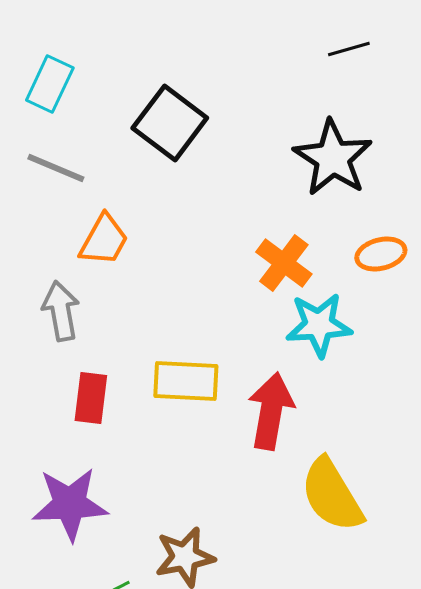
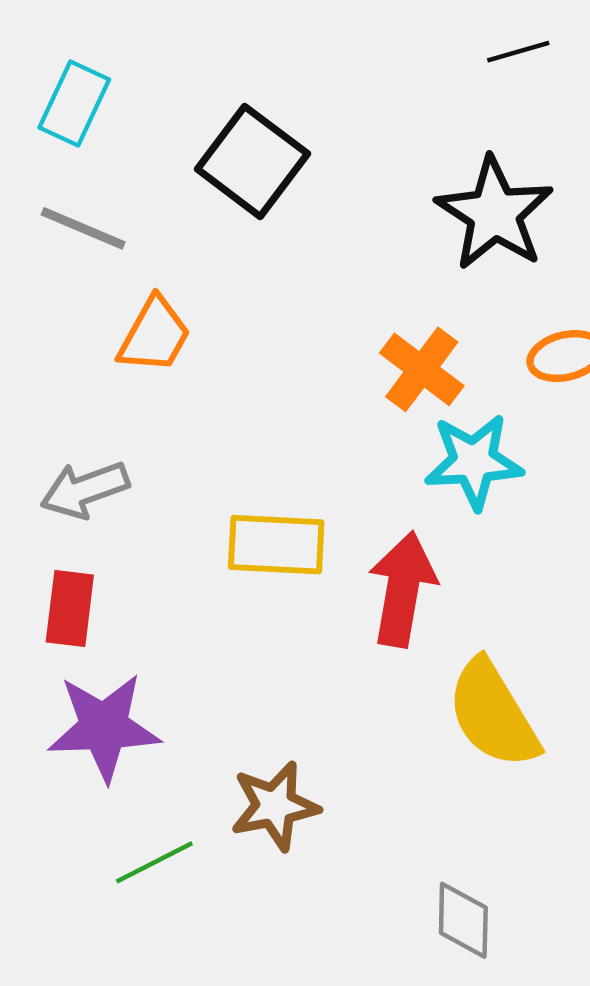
gray arrow: (61, 311) -> (85, 490), moved, turned -100
red rectangle: (91, 398) -> (70, 608), moved

